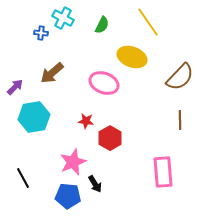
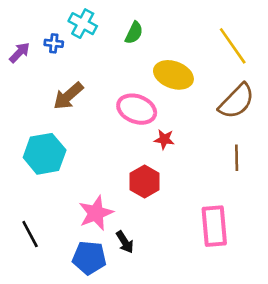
yellow line: (148, 22) -> (233, 46), moved
purple arrow: (15, 87) -> (20, 53), moved
red star: (86, 121) -> (164, 139), moved

